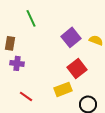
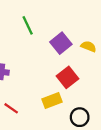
green line: (31, 18) -> (28, 25), moved

